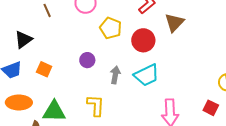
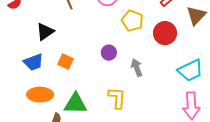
gray arrow: (115, 75) -> (137, 67), turned -30
cyan trapezoid: (146, 75) -> (190, 70), moved

